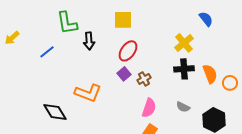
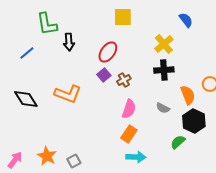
yellow square: (123, 20) -> (123, 17), moved
orange semicircle: (210, 74) -> (188, 95), moved
black diamond: (55, 112) -> (26, 99), moved

